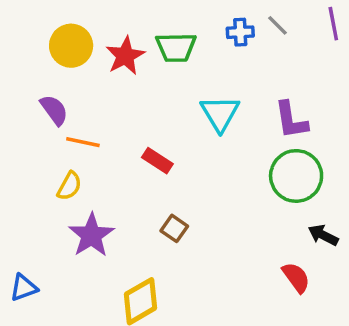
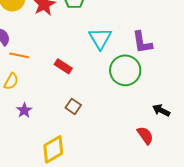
green circle: (296, 176) -> (125, 70), moved
purple star: (91, 235) -> (24, 110), size x0.6

